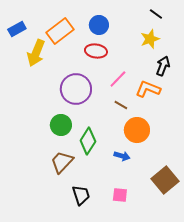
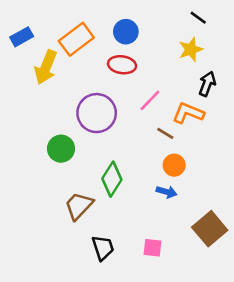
brown line: (121, 105) -> (165, 133), moved
green circle: (61, 125) -> (61, 149), moved
orange circle: (137, 130) -> (174, 165), size x0.7
blue arrow: (122, 156) -> (167, 192), moved

